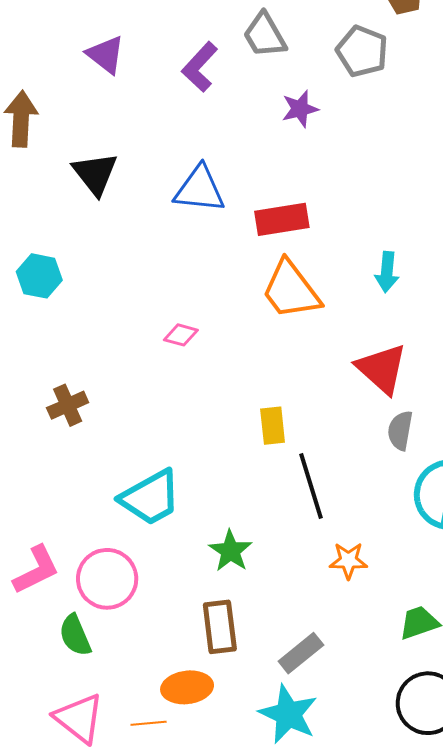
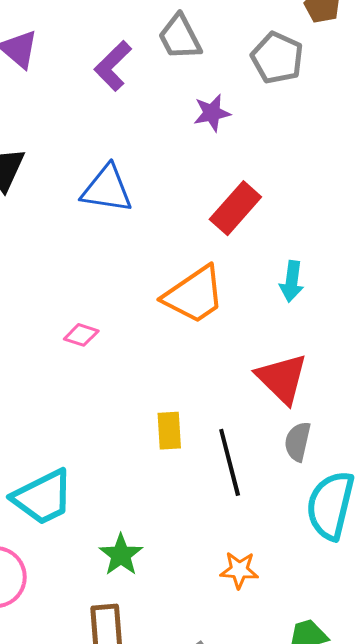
red rectangle: (282, 219) -> (235, 208), moved, turned -42
orange trapezoid: (291, 290) -> (194, 295), turned -90
black line: (311, 486) -> (230, 462), moved

